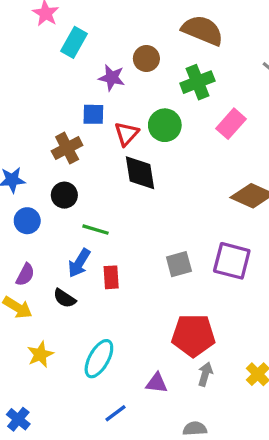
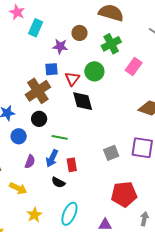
brown cross: (67, 148) -> (38, 91), size x1.4
purple semicircle: (25, 275) -> (30, 162), moved
black semicircle: (64, 298) -> (58, 182), moved
gray arrow: (205, 374) -> (144, 219), moved

